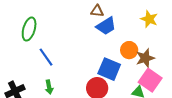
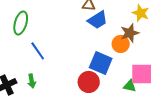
brown star: (145, 58) -> (130, 33), moved
pink square: (150, 80) -> (142, 74), turned -35
green arrow: (49, 87) -> (32, 81), moved

